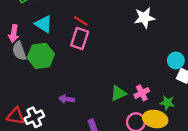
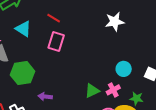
red line: (81, 21) -> (54, 18), moved
green hexagon: (41, 56) -> (23, 73), moved
cyan circle: (176, 60) -> (124, 69), moved

